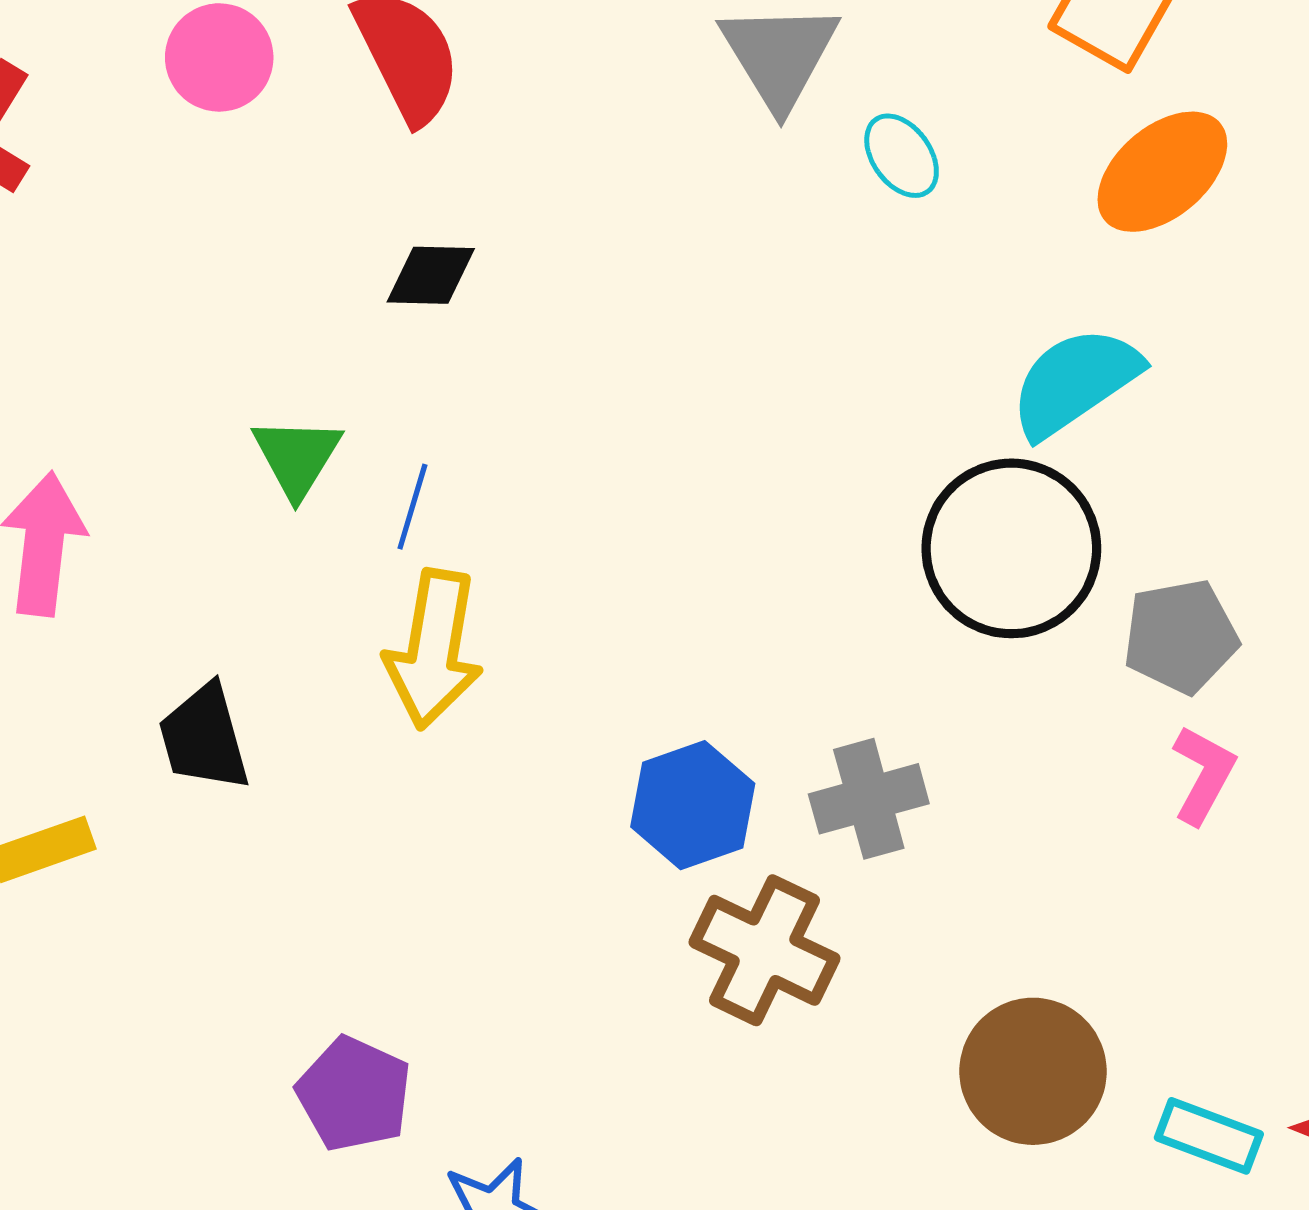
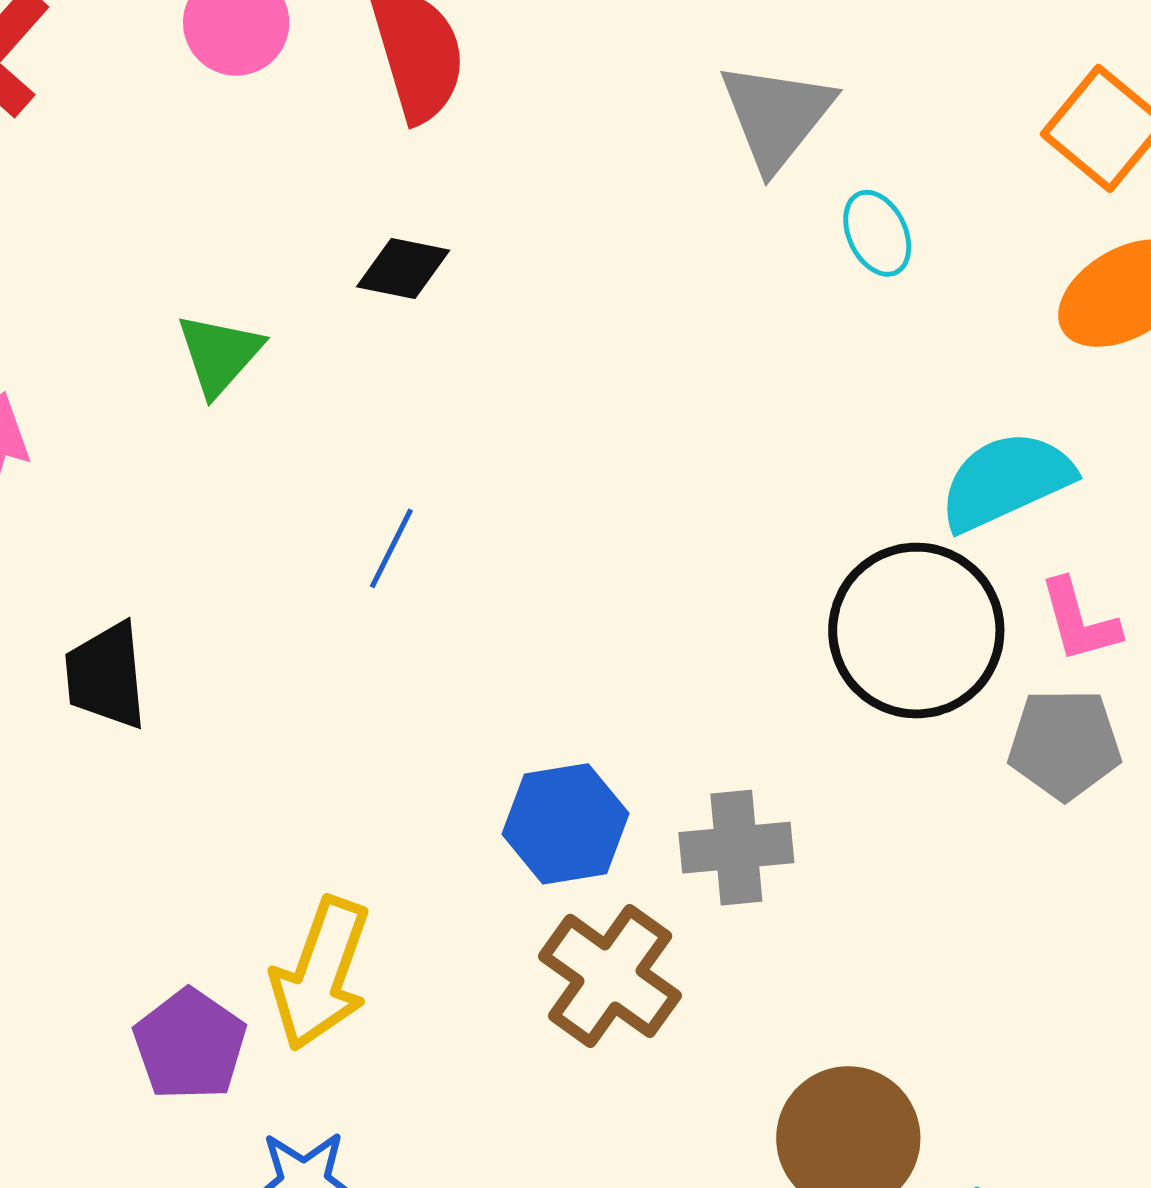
green triangle: (297, 457) -> (219, 354), moved
blue line: (412, 507) -> (391, 548), moved
yellow arrow: (434, 649) -> (321, 974), moved
pink L-shape: (1203, 775) -> (1079, 621), moved, turned 126

